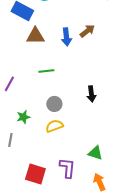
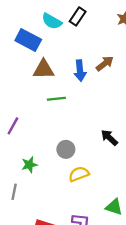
green line: (46, 71) -> (56, 99), moved
black arrow: (91, 94) -> (109, 138), turned 140
yellow semicircle: (54, 126) -> (79, 174), moved

